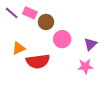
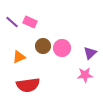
brown circle: (46, 22) -> (43, 46), moved
red semicircle: (38, 61) -> (28, 85), moved

